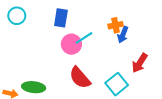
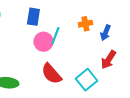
blue arrow: (123, 35) -> (105, 33), moved
cyan line: (84, 38) -> (55, 36), turned -36

